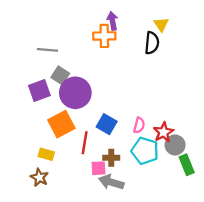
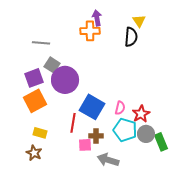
orange square: (61, 124) -> (35, 101), moved
blue square: (107, 124) -> (92, 107), size x1.4
gray circle: (175, 145) -> (146, 134), moved
gray arrow: (111, 182) -> (108, 160), moved

